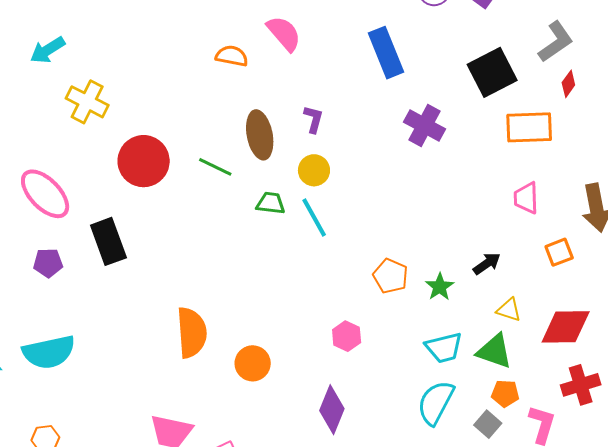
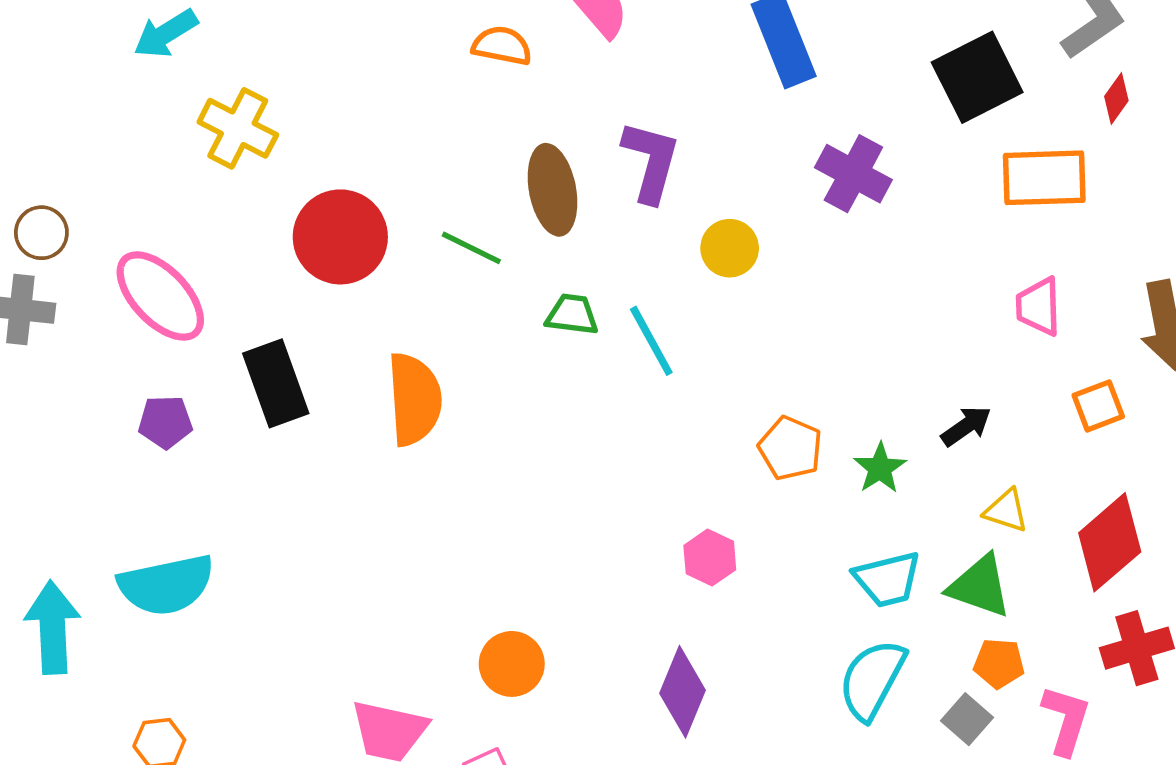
purple L-shape: (314, 119) -> (651, 161), size x1.6
yellow circle: (314, 170) -> (730, 248), moved
red diamond: (566, 327) -> (1110, 542), turned -40
orange semicircle: (192, 333) -> (414, 399), moved
orange circle: (253, 363) -> (512, 664), moved

